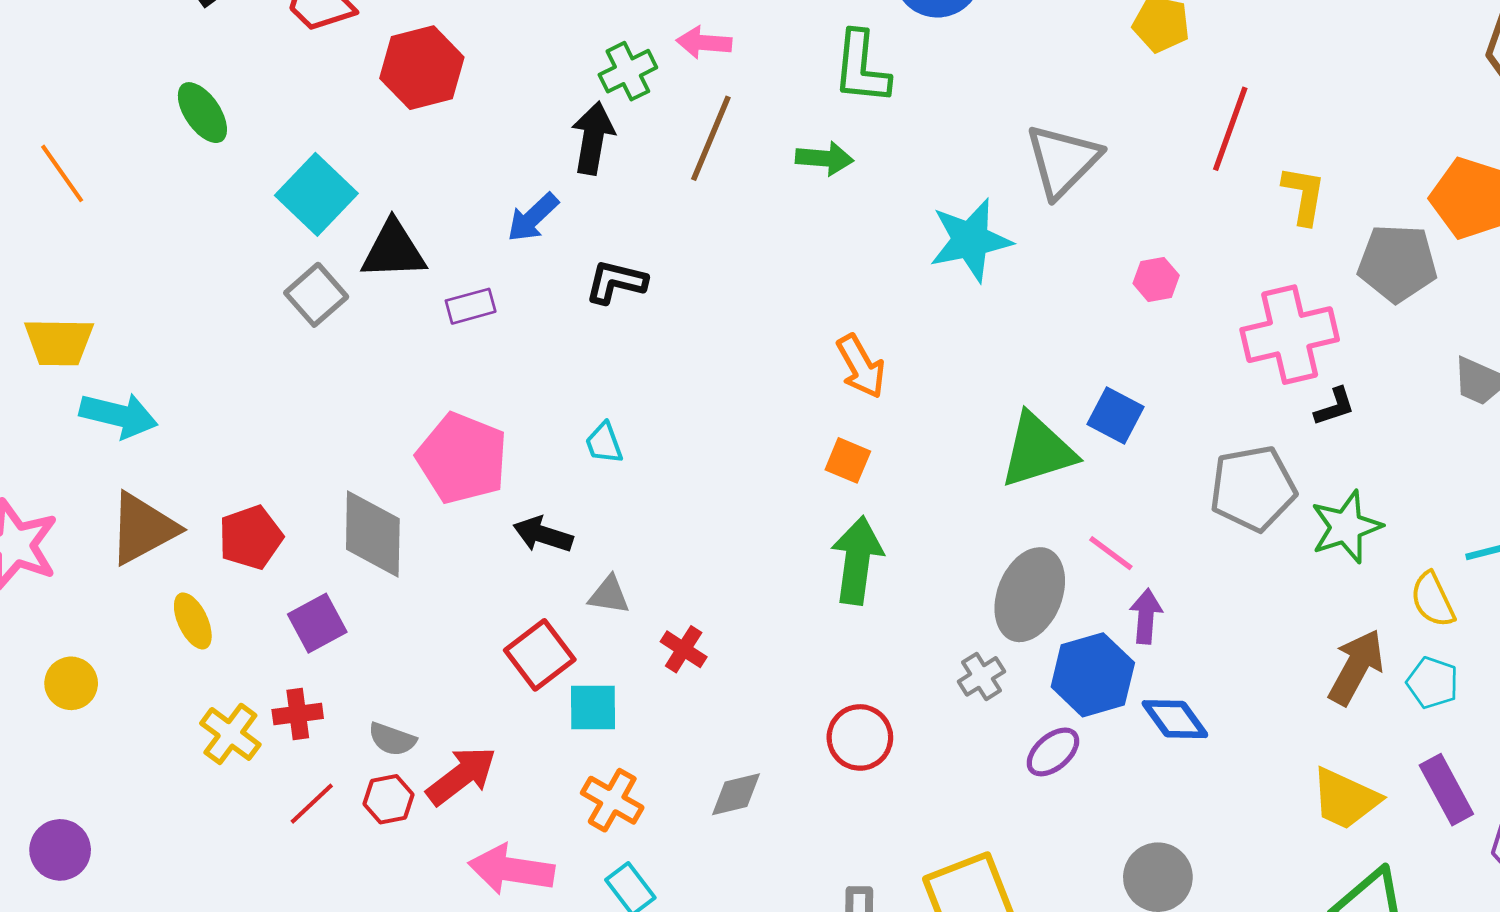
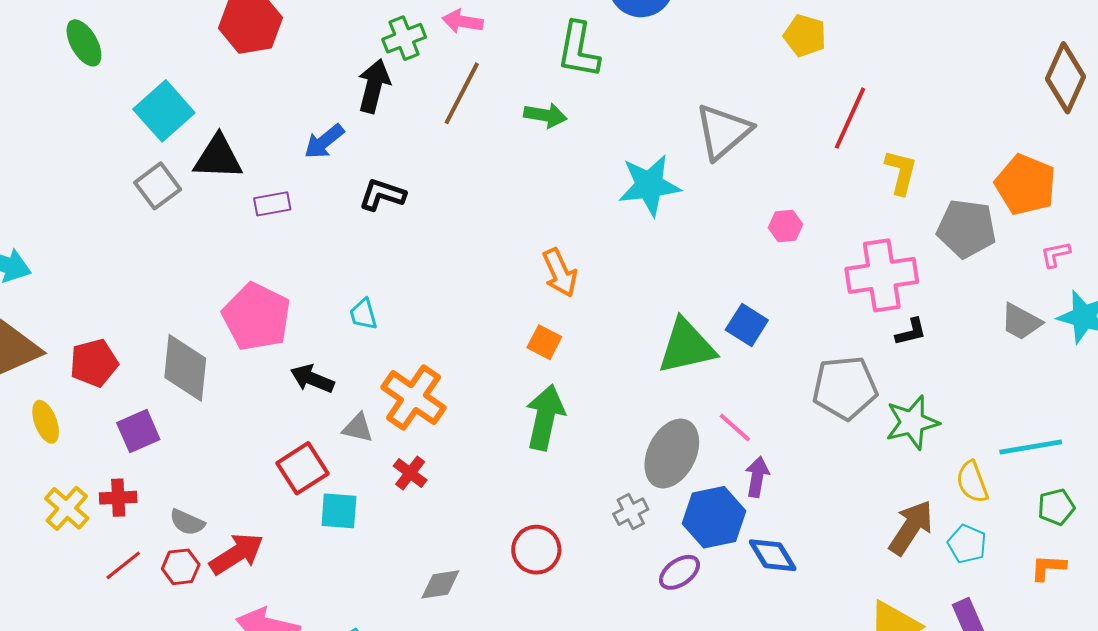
orange cross: (612, 800) -> (413, 398), moved, size x1.4

